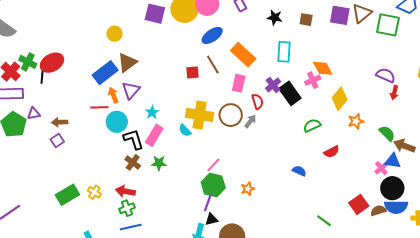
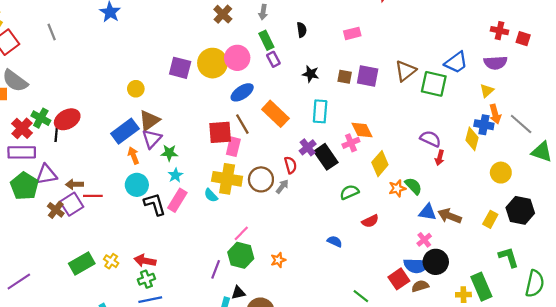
purple square: (340, 15) -> (368, 76), moved
red square: (193, 72) -> (220, 132), size x1.6
pink rectangle: (239, 83) -> (233, 147), moved
purple triangle: (131, 90) -> (152, 139), moved
red line: (99, 107) -> (93, 196), moved
purple triangle: (34, 114) -> (46, 174), size x1.5
green semicircle: (387, 133) -> (413, 186), moved
purple square: (57, 140) -> (72, 204), size x1.5
blue triangle: (393, 161) -> (427, 212), moved
brown cross: (133, 162) -> (56, 210), moved
green star: (159, 163) -> (169, 153), moved
purple line: (208, 203) -> (216, 269), moved
blue semicircle: (396, 207) -> (416, 266), moved

